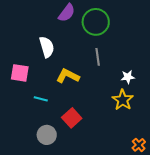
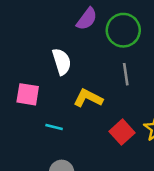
red square: (72, 118) -> (122, 132), moved

